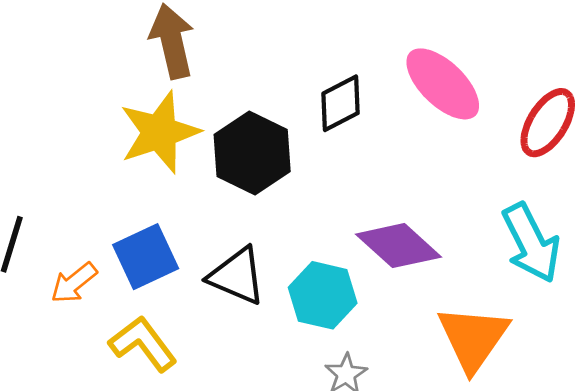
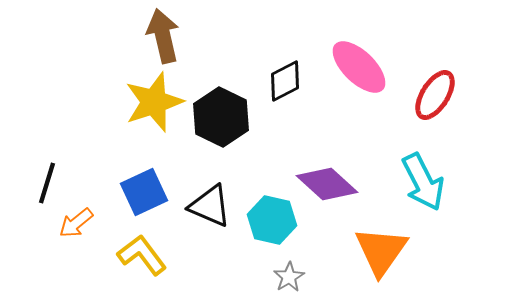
orange arrow: (74, 283) -> (76, 223), moved

